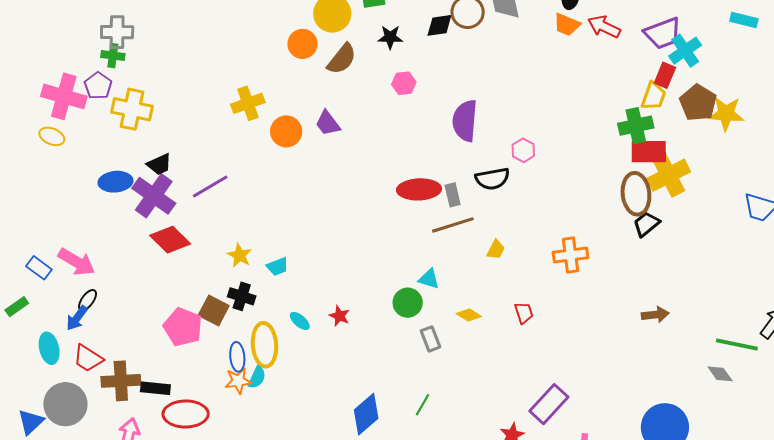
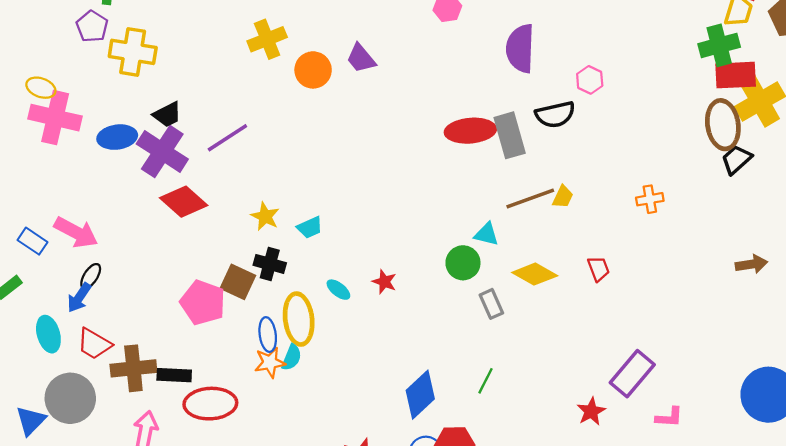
pink cross: (64, 96) -> (55, 118), moved
gray rectangle: (453, 195) -> (510, 135), size x1.6
brown line: (453, 225) -> (530, 198), moved
orange cross: (570, 255) -> (650, 199), size x0.7
yellow diamond: (469, 315) -> (535, 274), size x1.5

